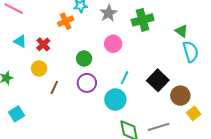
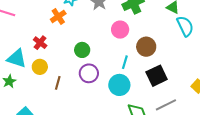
cyan triangle: (20, 41) -> (17, 58), moved, size x1.5
pink circle: (113, 44) -> (120, 30), moved
black square: (158, 80) -> (157, 76), moved, turned 30
brown circle: (180, 96) -> (146, 47), moved

